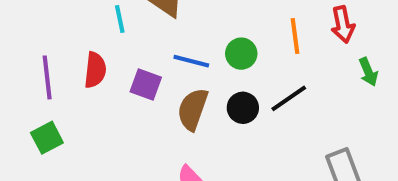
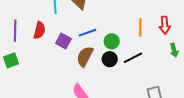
green circle: (241, 54) -> (112, 41), moved
blue line: (191, 61) -> (87, 33), turned -42

